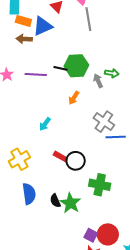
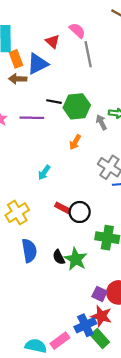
orange rectangle: (23, 21) -> (16, 59), turned 56
black line: (61, 68) -> (54, 102), moved

